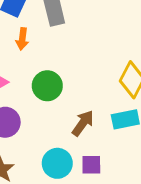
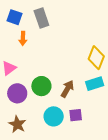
green circle: (47, 86) -> (41, 86), moved

